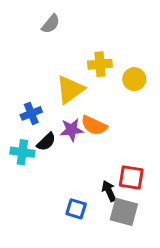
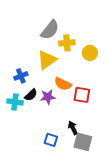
gray semicircle: (51, 24) -> (50, 30), moved, size x1.5
purple star: (72, 130) -> (48, 97), moved
red square: (131, 178) -> (82, 95), moved

